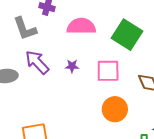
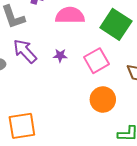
pink square: (108, 71) -> (96, 61), turned -30

